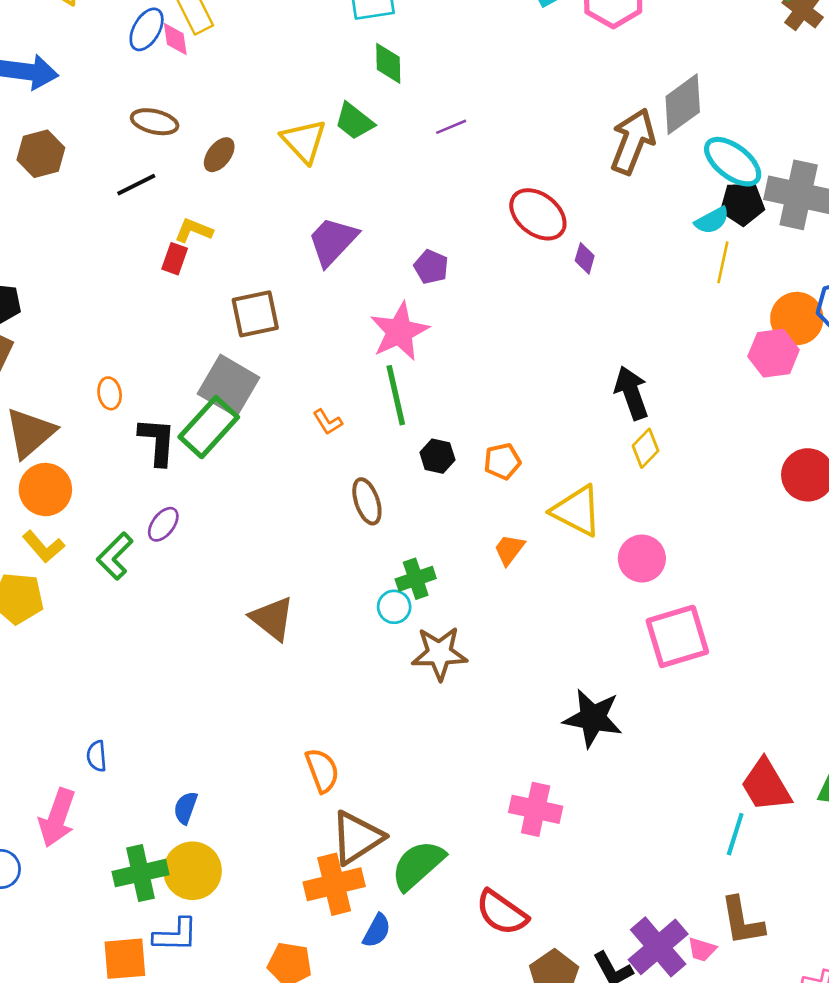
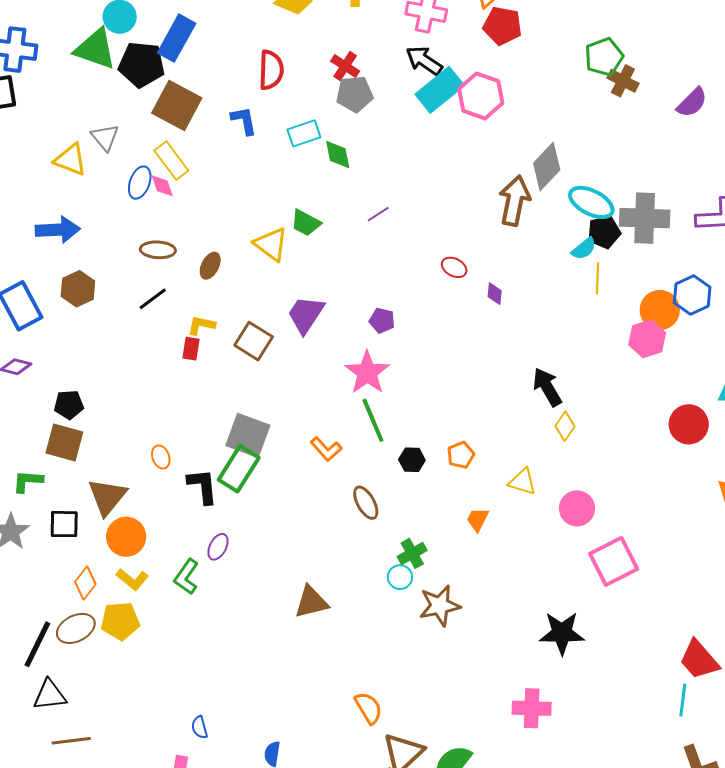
green diamond: (388, 63) -> (338, 155), moved
red ellipse: (538, 214) -> (454, 267), size x0.6
brown square: (255, 314) -> (254, 341), moved, turned -36
orange L-shape: (328, 422) -> (326, 449), size x1.4
yellow triangle: (577, 511) -> (522, 482), size x0.7
brown triangle: (272, 618) -> (311, 602), turned -42

